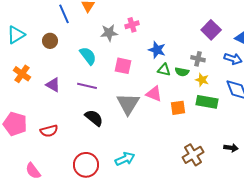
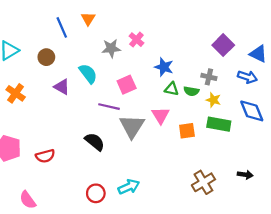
pink cross: (132, 25) -> (136, 40), turned -32
pink square: (123, 66) -> (127, 85), turned -36
purple triangle: (53, 85) -> (62, 87), moved
purple line: (87, 86) -> (109, 107), moved
pink triangle: (154, 94) -> (161, 115), turned 36
red circle: (86, 165) -> (96, 193), moved, size x0.7

